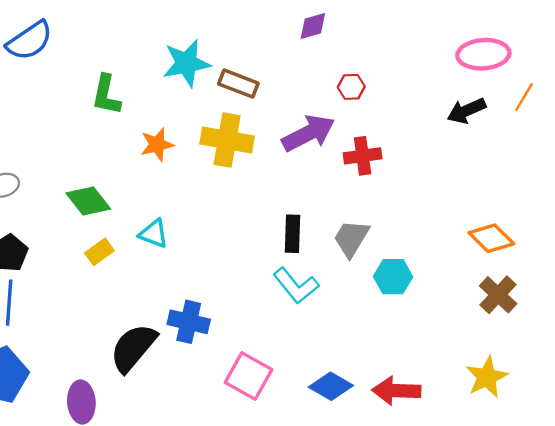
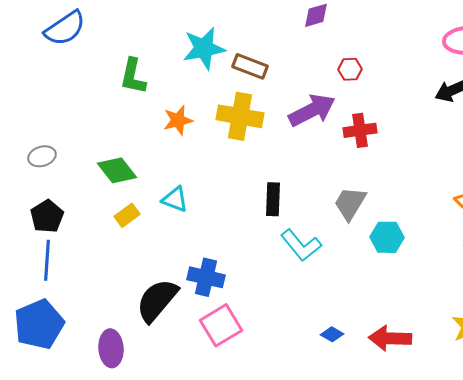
black rectangle: (293, 234) -> (273, 199), moved
pink square: (249, 376) -> (221, 325), moved, turned 30
blue diamond: (331, 386) -> (332, 334), size x0.6

